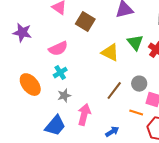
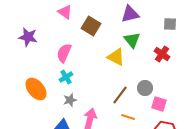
green triangle: (135, 43) -> (132, 40), moved
pink semicircle: (58, 49) -> (64, 53), turned 138
orange line: (136, 113) -> (128, 117), moved

